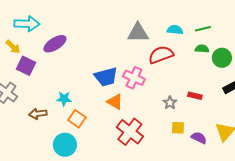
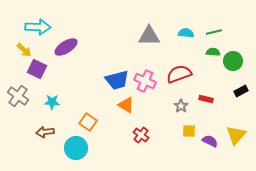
red semicircle: (161, 55) -> (179, 74), moved
cyan star: (64, 99) -> (52, 102), moved
brown arrow: (38, 114) -> (45, 132), moved
red cross: (130, 132) -> (141, 135), size x0.6

